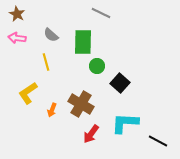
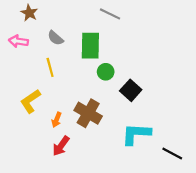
brown star: (17, 14) -> (29, 13), moved
red arrow: (91, 134) -> (61, 146), moved

